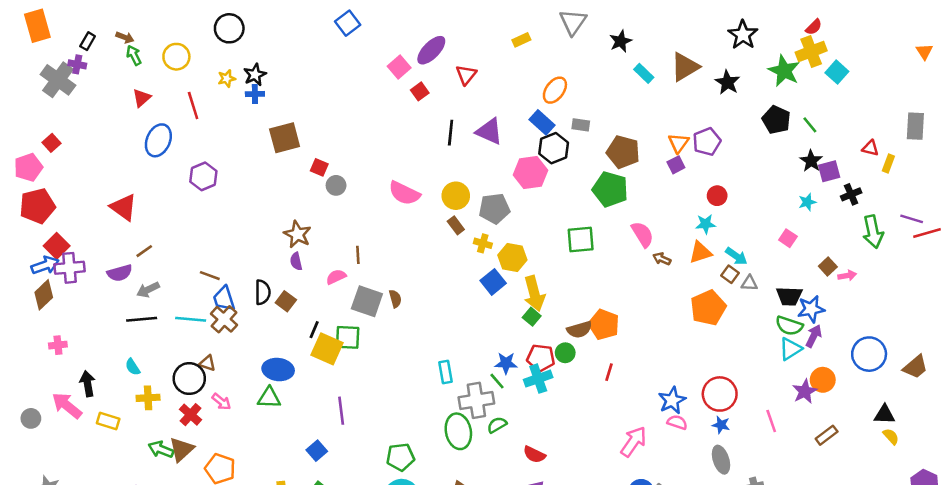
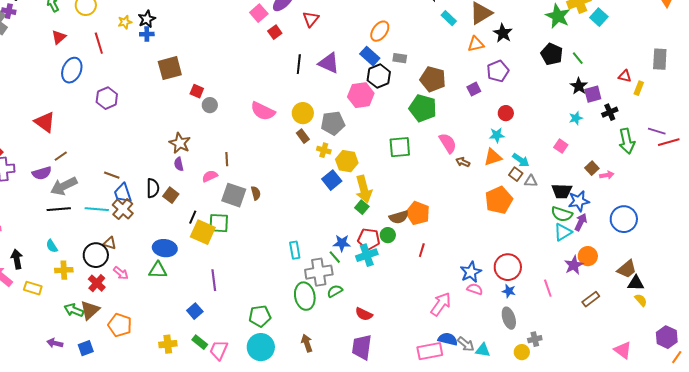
black star: (727, 82) -> (503, 33), moved
orange triangle: (679, 143) -> (476, 44), moved, turned 42
gray arrow: (148, 290) -> (64, 186), size x1.5
blue circle: (869, 354) -> (624, 219), moved
brown trapezoid: (915, 367) -> (627, 269), moved

